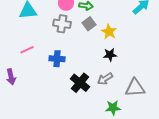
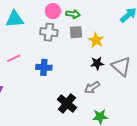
gray square: (89, 24) -> (76, 32), turned 32
black cross: (80, 83) -> (67, 104), moved
gray triangle: (135, 88) -> (121, 66), moved, turned 45

